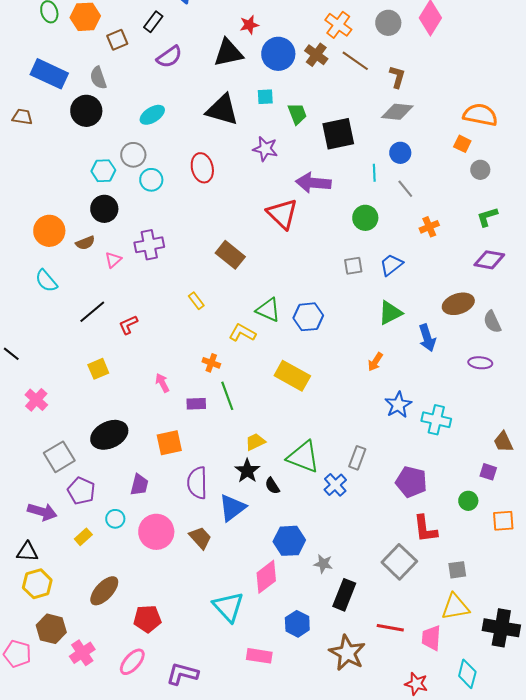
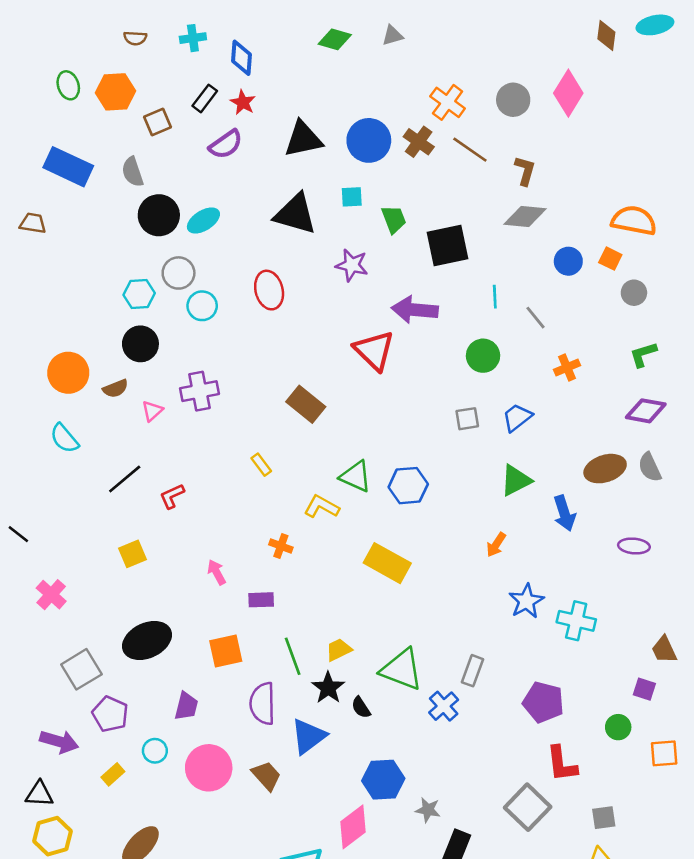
red star: (249, 25) -> (243, 102), moved, turned -30
black circle: (86, 111) -> (159, 215), moved
blue circle: (400, 153) -> (568, 261), moved
gray semicircle: (492, 322) -> (650, 467), moved
green line: (227, 396) -> (293, 656), moved

